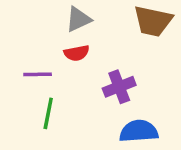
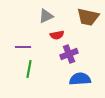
red semicircle: (77, 53) -> (57, 35), moved

